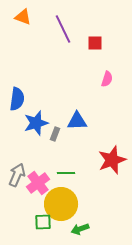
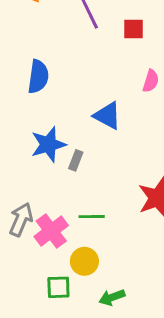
blue semicircle: (17, 99) -> (38, 77), moved
blue triangle: (77, 121) -> (107, 116), moved, turned 30
yellow circle: (61, 204) -> (84, 261), size x0.6

